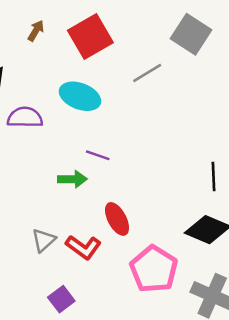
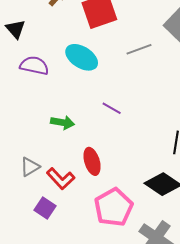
purple line: (98, 155) -> (112, 108), moved
purple square: (61, 299) -> (45, 208), moved, turned -30

